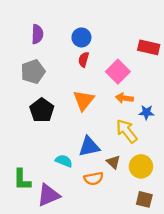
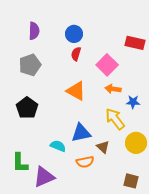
orange triangle: (84, 100) -> (76, 91), turned -40
black pentagon: (42, 110) -> (27, 108), moved
yellow circle: (141, 166) -> (136, 143), moved

